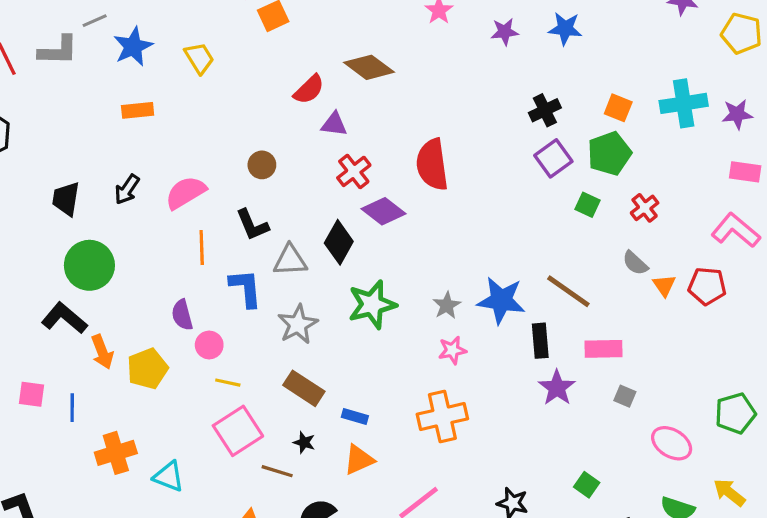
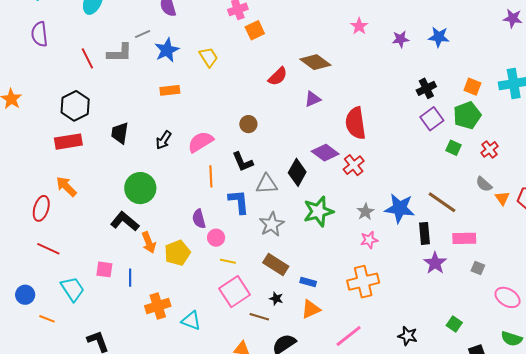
purple triangle: (334, 124) -> (313, 99), moved, turned -30
red cross: (354, 171) -> (354, 165), moved
black trapezoid: (66, 199) -> (120, 133), moved

